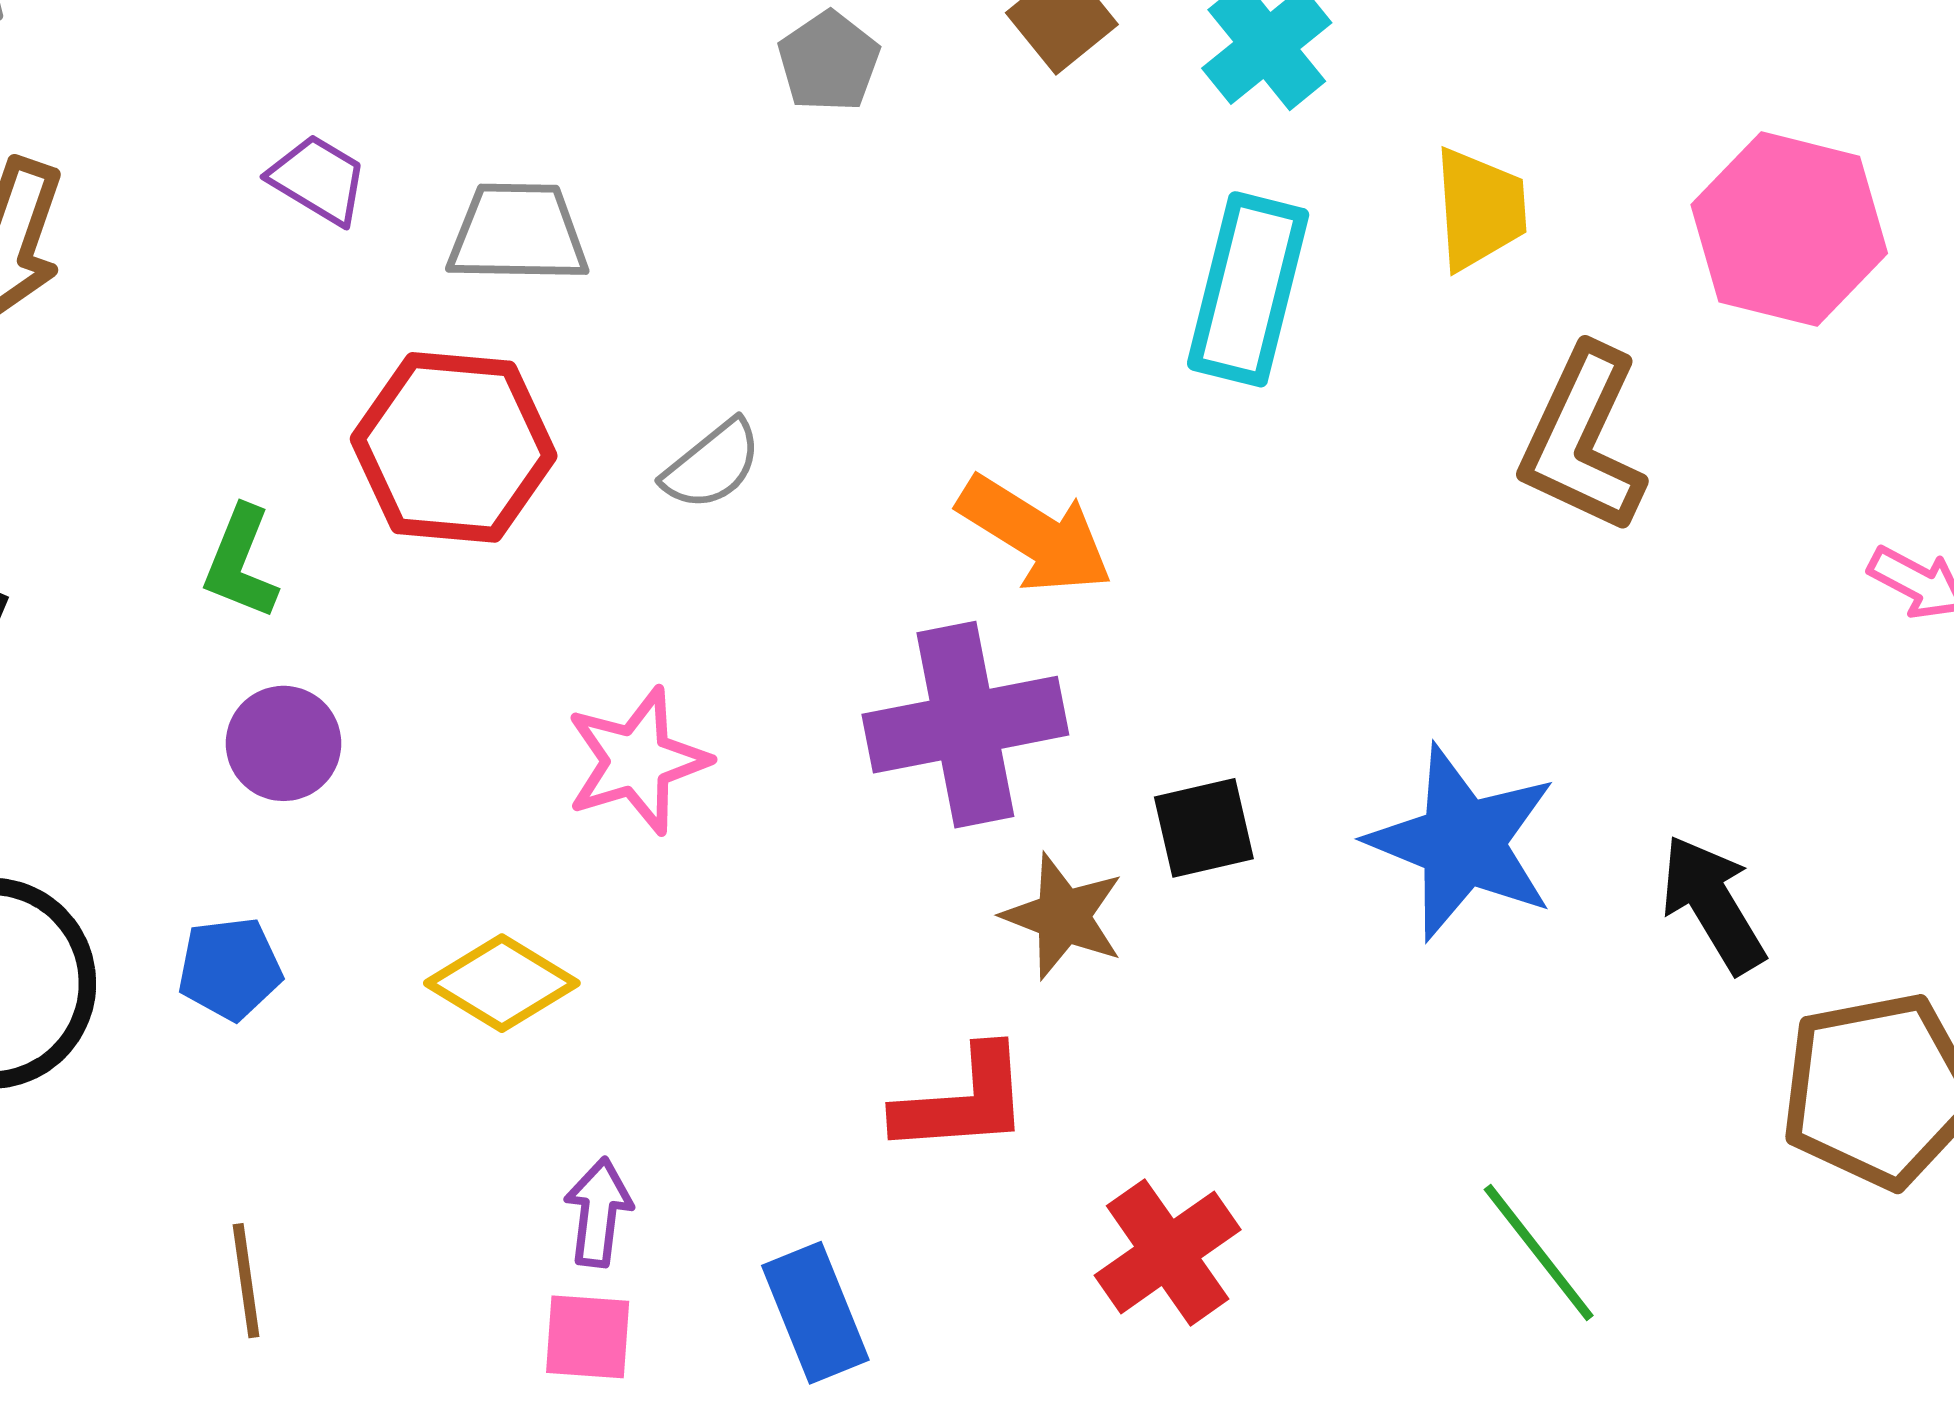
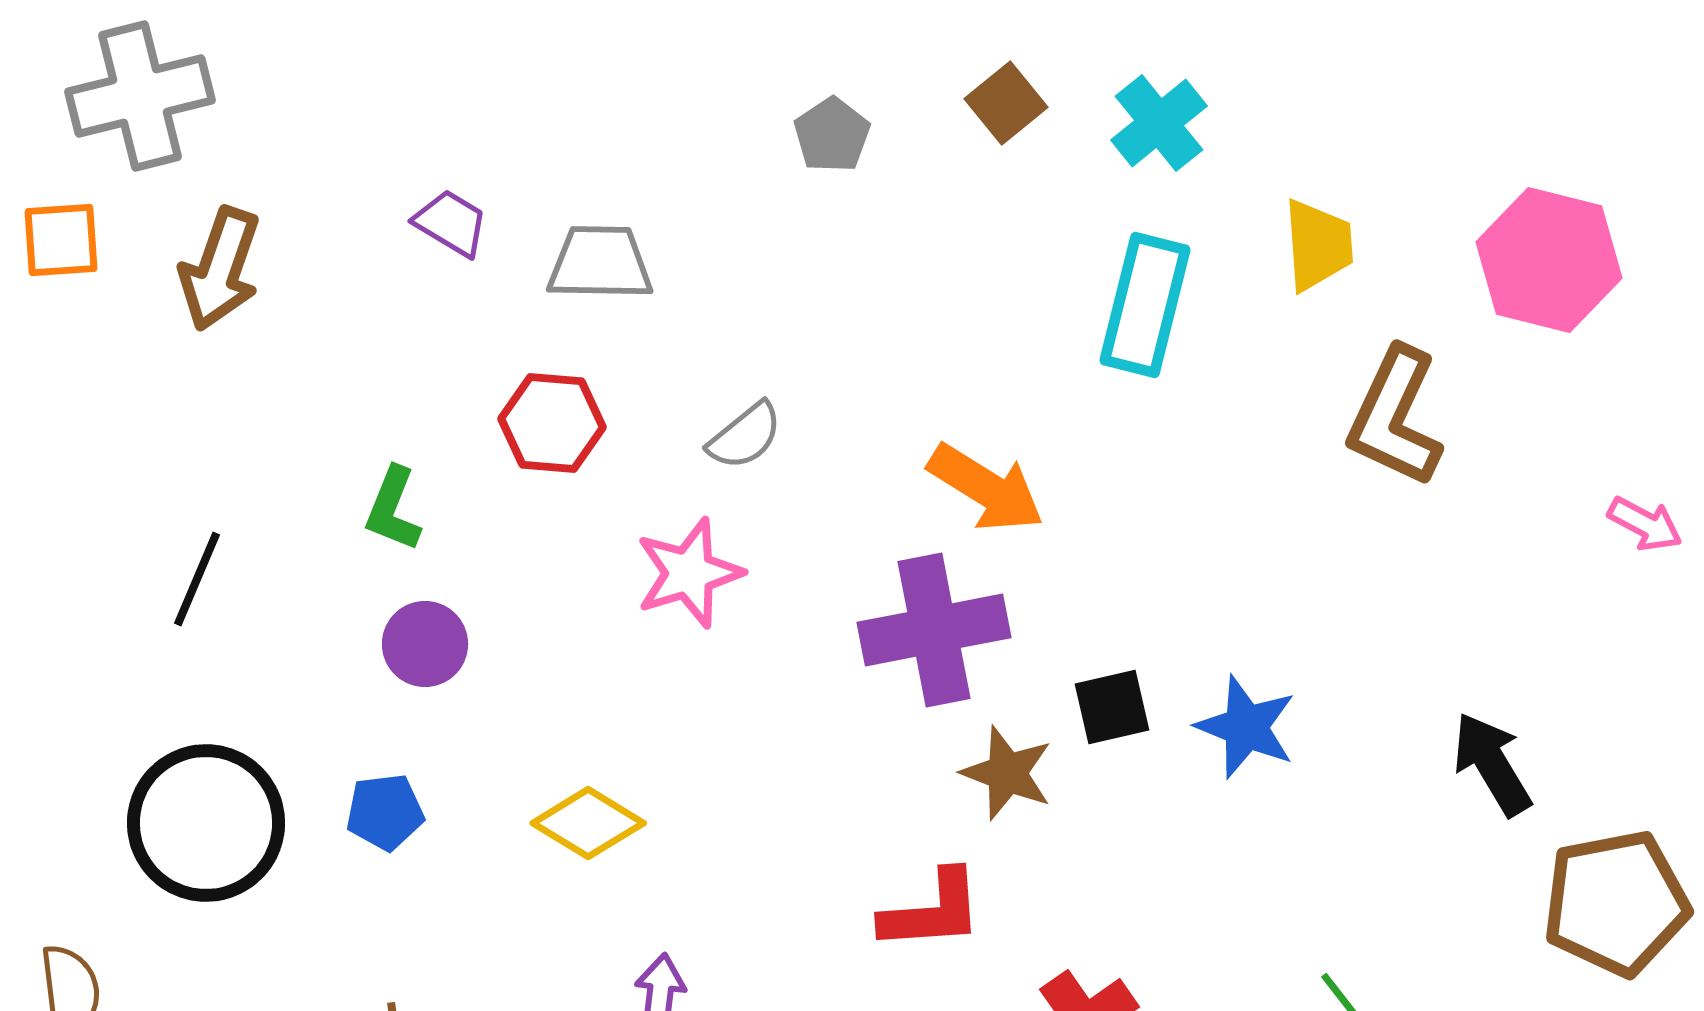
red hexagon: (454, 447) -> (552, 423), size x0.7
pink star: (637, 761) -> (689, 573), moved
blue star: (1462, 843) -> (1246, 727), moved, size x0.7

